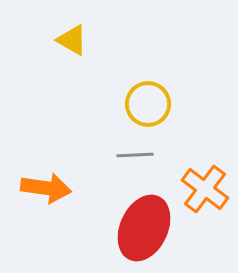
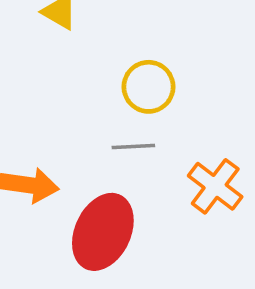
red ellipse: (144, 228) -> (103, 232), moved

